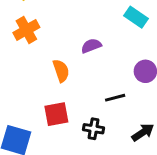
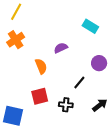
black line: (115, 98) -> (79, 82), turned -32

